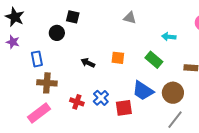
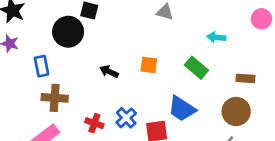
black circle: (57, 33) -> (68, 32), size x1.5
brown circle: (173, 93) -> (236, 111), moved

